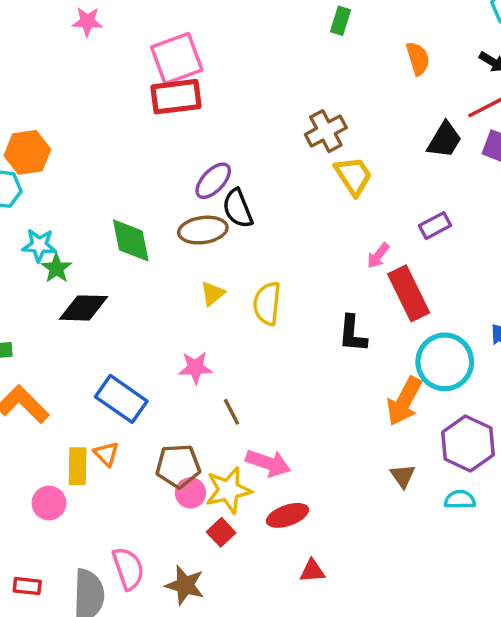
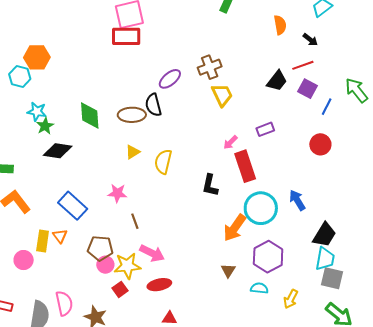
orange semicircle: (418, 59) -> (280, 25), moved
purple ellipse: (213, 181) -> (170, 79), moved

